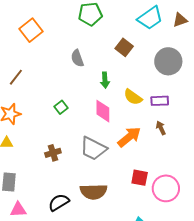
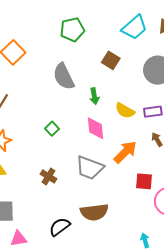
gray semicircle: (77, 58) -> (64, 76), size x1.5
brown cross: (53, 153) -> (48, 176), turned -35
red square: (140, 178) -> (144, 181), moved

